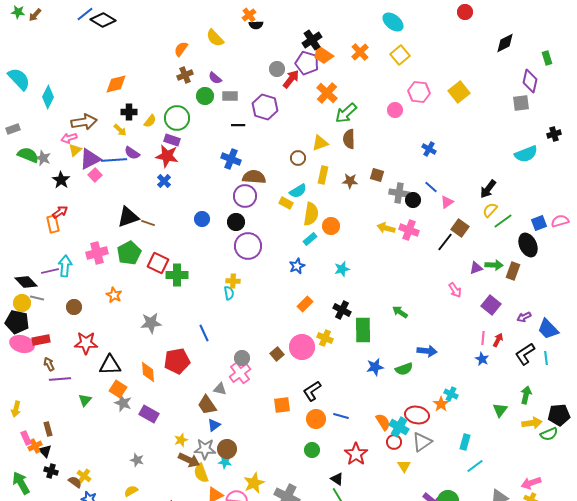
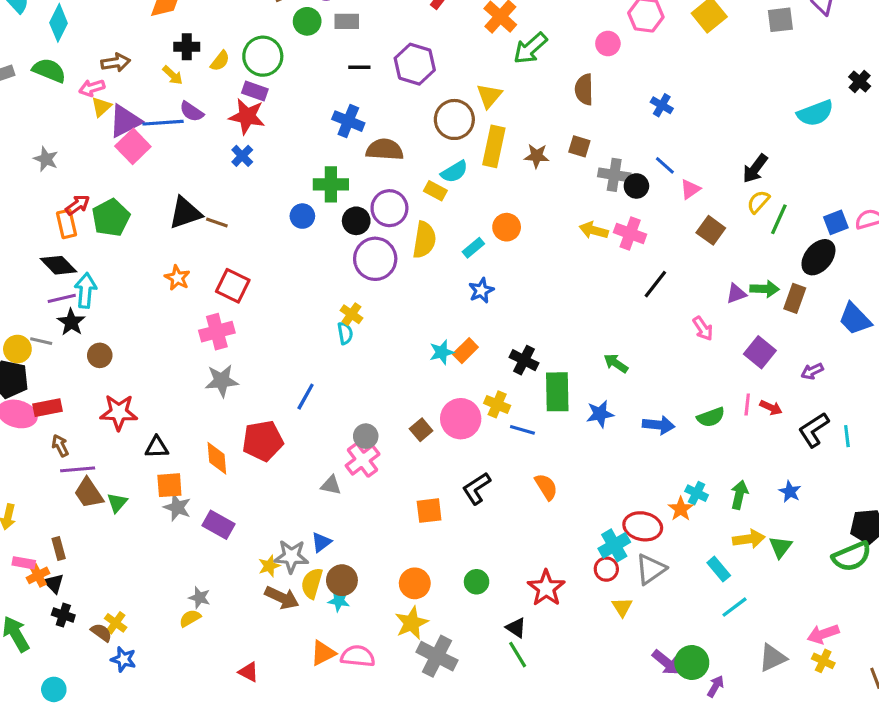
gray square: (521, 103) -> (780, 20), moved
purple hexagon: (265, 107) -> (415, 64), moved
brown arrow: (84, 122) -> (116, 63), size x0.7
black cross: (554, 134) -> (860, 81), turned -32
brown semicircle: (349, 139) -> (584, 89), moved
yellow triangle: (320, 143) -> (489, 96), turned -30
green semicircle: (28, 155) -> (49, 70), moved
gray star: (43, 158) -> (46, 159), moved
brown circle: (298, 158) -> (454, 119), size x1.6
pink square: (95, 175) -> (133, 146), size x1.5
yellow rectangle: (323, 175) -> (494, 146), size x1.4
black star: (61, 180) -> (71, 322), moved
purple circle: (245, 196) -> (389, 208), moved
yellow semicircle: (311, 214) -> (424, 240), moved
green line: (503, 221) -> (779, 219), turned -30
black line: (445, 242) -> (655, 284), moved
black ellipse: (528, 245) -> (818, 257), turned 65
pink cross: (97, 253) -> (217, 332), moved
green pentagon: (129, 253) -> (111, 218), moved
blue star: (297, 266) -> (481, 290), moved
cyan star: (342, 269) -> (442, 352), moved
green cross: (177, 275) -> (331, 184), moved
yellow cross: (233, 281) -> (351, 314), turned 32
black diamond: (26, 282) -> (59, 265), moved
orange star: (114, 295) -> (177, 278), moved
blue trapezoid: (548, 329) -> (855, 319), moved
blue line: (204, 333) -> (306, 397), turned 54
red arrow: (498, 340) -> (771, 408), turned 88
blue star: (482, 359) -> (790, 492), moved
black triangle: (110, 365) -> (157, 447), size x0.7
blue star: (375, 367) -> (600, 414), moved
green semicircle: (404, 369) -> (711, 417), moved
orange square: (118, 389) -> (169, 485), turned -36
green arrow: (526, 395) -> (739, 495), moved
brown trapezoid: (207, 405) -> (89, 493), moved
green triangle: (500, 410) -> (780, 547), moved
blue line: (341, 416) -> (522, 430), moved
orange circle: (316, 419) -> (415, 583), moved
orange semicircle: (383, 422) -> (546, 487), moved
yellow arrow: (532, 423) -> (749, 539), moved
cyan cross: (399, 427) -> (614, 545), turned 30
green semicircle: (549, 434) -> (852, 556), size x1.4
pink rectangle: (26, 438) -> (24, 563), turned -56
cyan rectangle: (465, 442) -> (719, 569), turned -56
gray star: (205, 449) -> (291, 556), moved
yellow semicircle: (201, 473) -> (312, 583), moved, turned 36
yellow star: (254, 483) -> (412, 623), moved
yellow semicircle: (131, 491) -> (190, 618), moved

